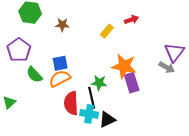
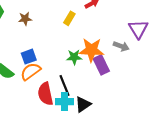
gray arrow: (167, 67) -> (121, 46), moved
green star: (99, 83) -> (74, 57), moved

